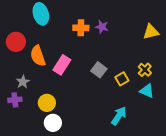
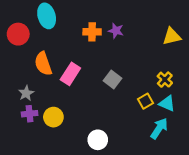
red circle: (16, 42) -> (18, 34), moved
yellow square: (122, 79) -> (145, 101), moved
purple cross: (15, 100) -> (30, 114), moved
cyan arrow: (119, 116) -> (159, 128), moved
white circle: (53, 123) -> (98, 140), moved

